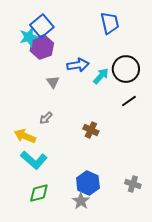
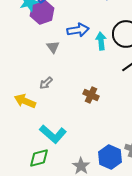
cyan arrow: (101, 76) -> (101, 41), turned -48
cyan L-shape: (34, 160) -> (53, 134), moved
blue hexagon: (88, 183) -> (110, 157), moved

